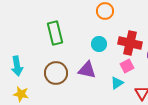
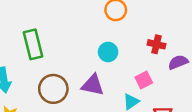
green rectangle: (55, 33) -> (33, 44), moved
red cross: (130, 43) -> (156, 44), moved, size x0.6

